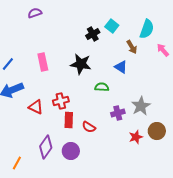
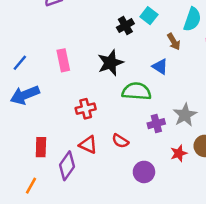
black star: (81, 64) -> (110, 63), turned -30
green semicircle: (102, 87) -> (137, 91), size x1.6
red triangle: (36, 107) -> (88, 145), moved
red rectangle: (69, 120) -> (41, 147), moved
purple circle: (71, 151) -> (144, 172), moved

